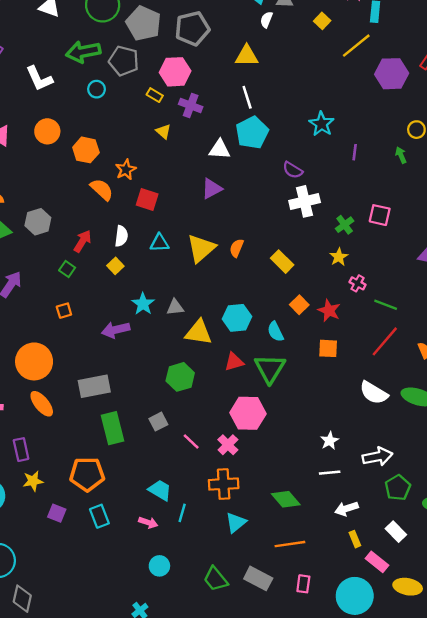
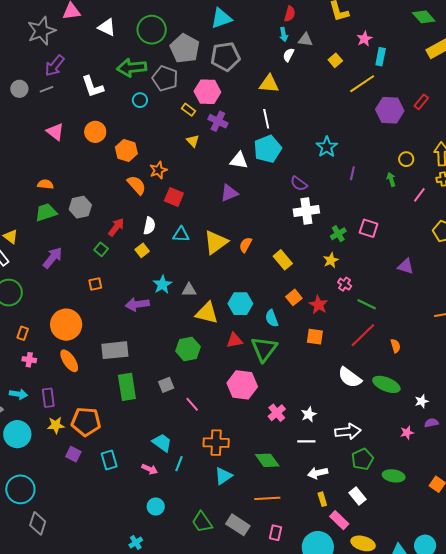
pink cross: (228, 445) -> (277, 413), moved
orange pentagon: (87, 474) -> (86, 422), moved

